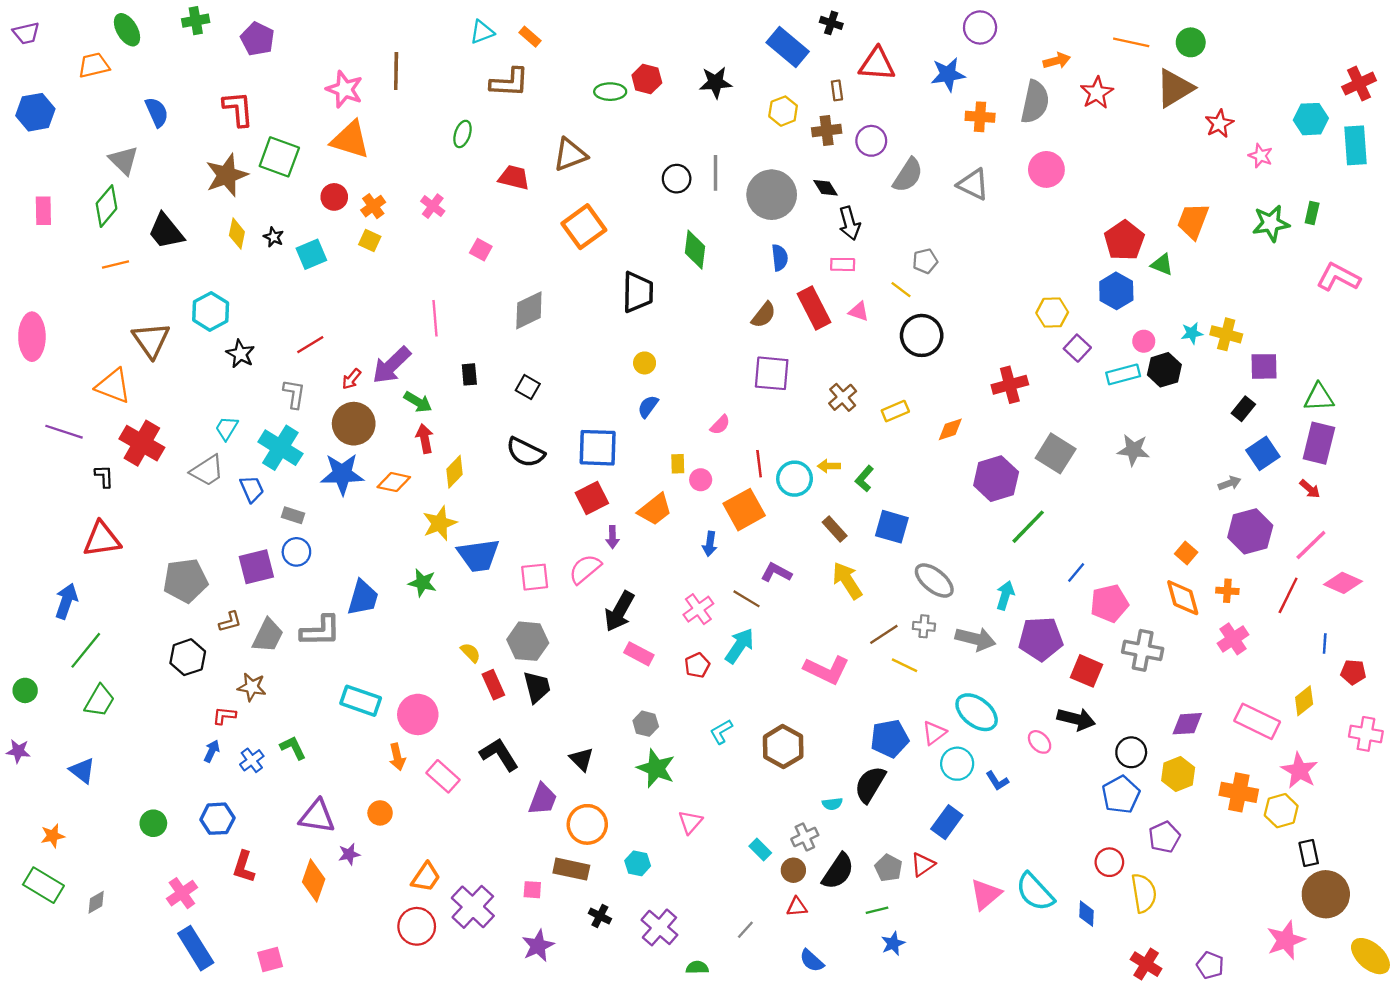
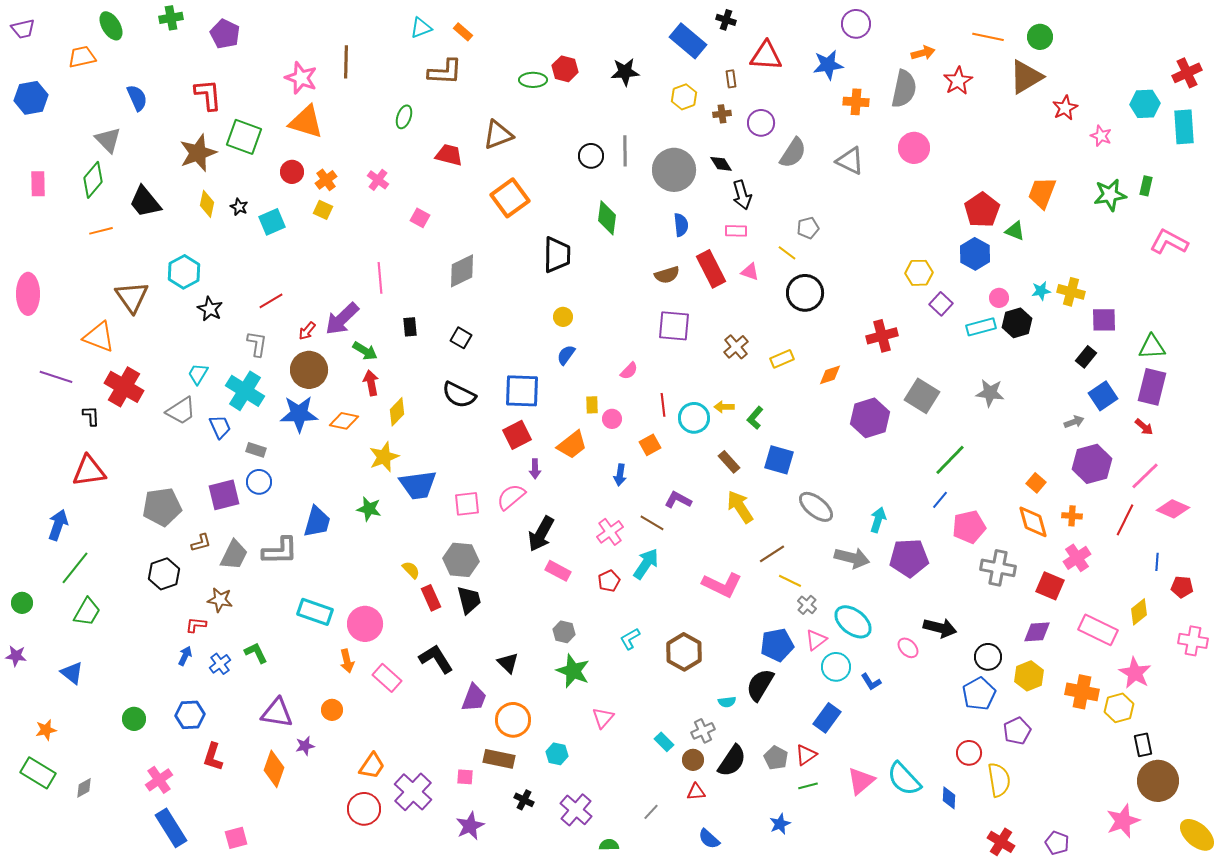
brown cross: (827, 131) -> (722, 114), size x0.7
brown semicircle: (764, 315) -> (667, 275), turned 35
orange square: (744, 510) -> (650, 445), size x0.6
green line: (1028, 527) -> (950, 460), moved
gray cross: (924, 626) -> (807, 605), moved, turned 36
red square: (1087, 671) -> (1050, 586), moved
green line: (877, 910) -> (808, 786), moved

